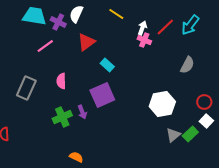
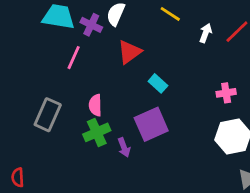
pink cross: (144, 40) -> (226, 93), moved, turned -32
pink line: (45, 46) -> (74, 58), turned -30
green cross: (62, 117) -> (97, 132), moved

